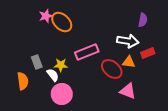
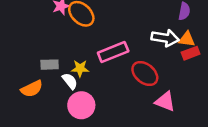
gray rectangle: (37, 62) -> (50, 65), turned -72
orange triangle: (129, 62) -> (187, 39), moved
orange semicircle: (23, 81) -> (32, 89), turned 72

